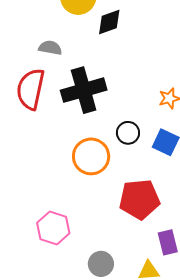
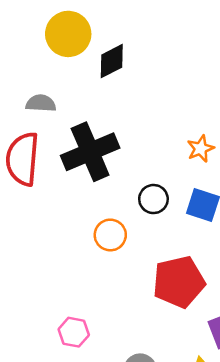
orange circle: (91, 156) -> (110, 235), size x0.7
pink hexagon: (53, 228) -> (74, 332), size x0.7

